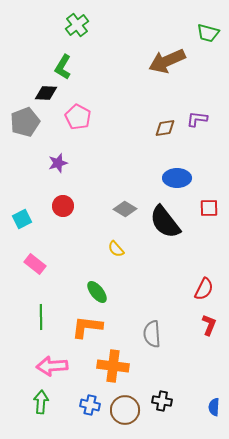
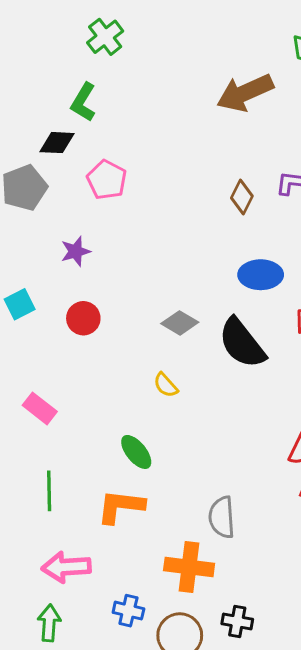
brown diamond: (165, 128) -> (242, 197), turned -55
cyan square: (22, 219) -> (20, 304), moved
orange cross: (113, 366) -> (189, 567), moved
blue cross: (90, 405) -> (128, 611), moved

